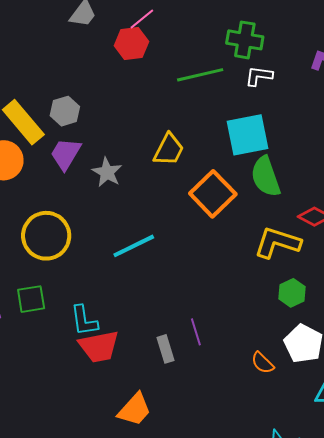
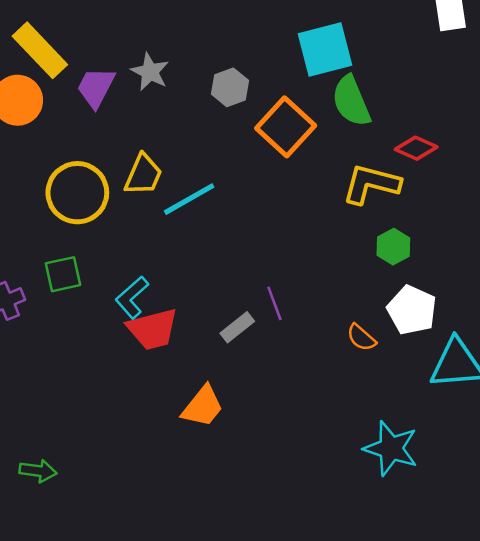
gray hexagon: (65, 111) -> (230, 87), moved
yellow trapezoid: (169, 150) -> (143, 175), moved
gray star: (107, 172) -> (150, 72), moved
cyan L-shape: (84, 321) -> (132, 297), turned 60
gray rectangle: (165, 349) -> (237, 327), turned 72

